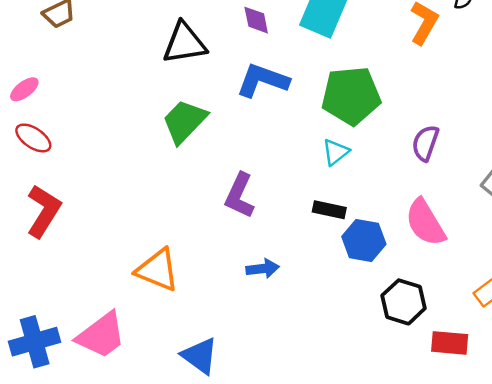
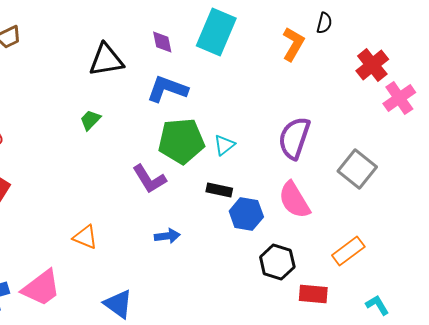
green pentagon: (351, 96) -> (181, 141), moved
green trapezoid: (184, 121) -> (90, 120), moved, size x0.6
purple semicircle: (425, 143) -> (294, 138), size x1.5
purple L-shape: (240, 196) -> (149, 179), turned -57
orange triangle: (158, 270) -> (85, 237), size x0.7

